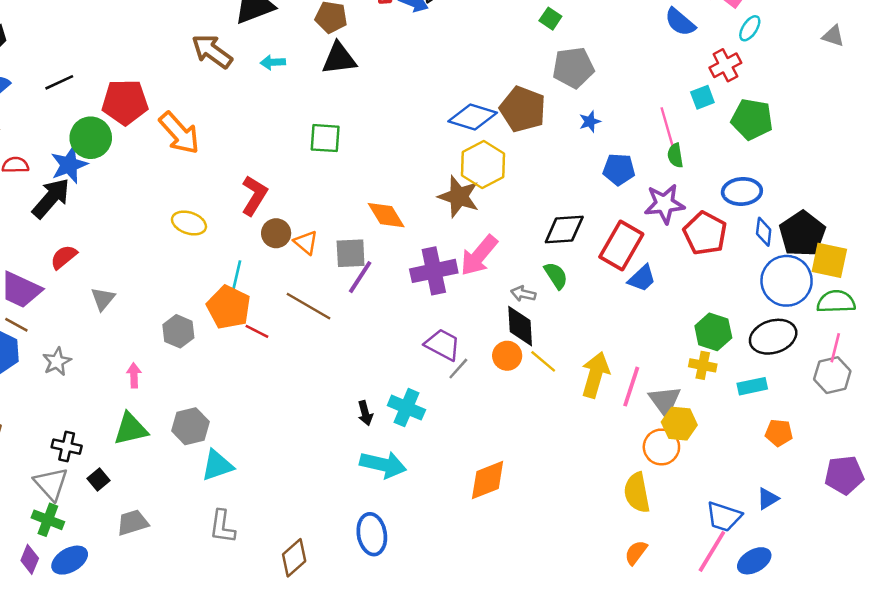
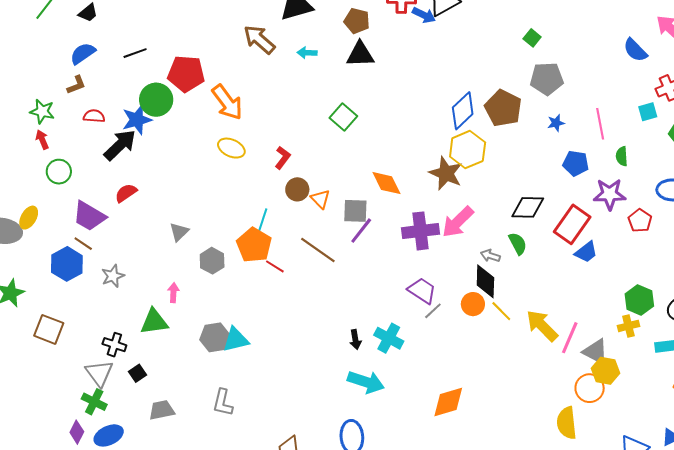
blue diamond: (473, 117) -> (463, 111), turned -66
pink line: (667, 127) -> (600, 124), moved
green square: (325, 138) -> (343, 117), turned 32
red L-shape: (254, 195) -> (283, 158), size x0.7
yellow ellipse: (189, 223) -> (231, 148), moved
red pentagon: (705, 233) -> (640, 221), size x0.7
gray triangle: (103, 299) -> (179, 232), moved
yellow cross: (703, 365) -> (628, 326), turned -30
yellow arrow: (595, 375) -> (542, 326), turned -66
gray triangle: (665, 401) -> (596, 352), turned -32
green triangle: (131, 429) -> (154, 322), moved
cyan triangle: (217, 465) -> (236, 340), moved
gray L-shape: (222, 527) -> (223, 403), moved

